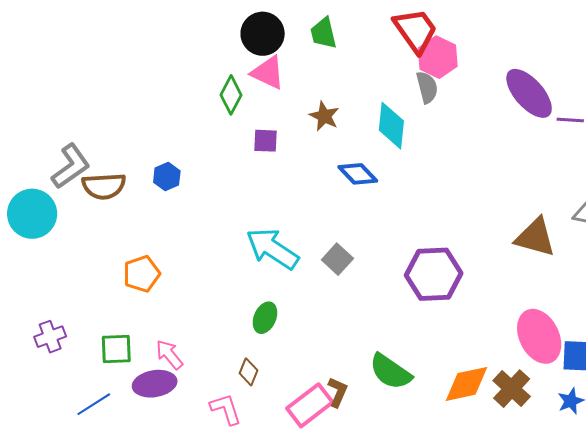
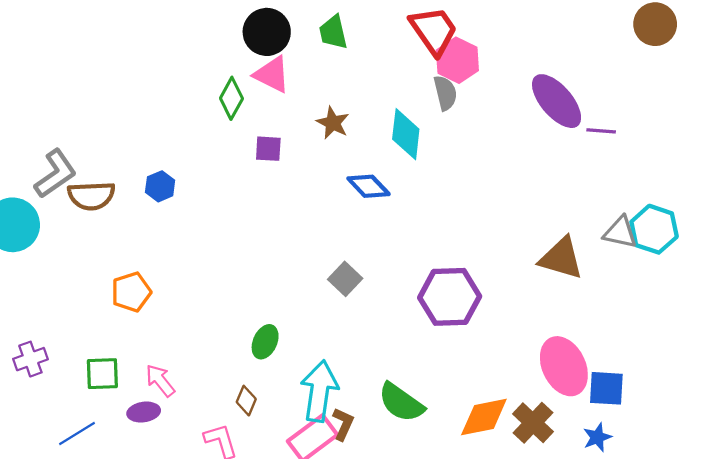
cyan arrow: (272, 249) -> (319, 391), moved, turned 64
purple ellipse: (155, 384) -> (144, 412), size x0.7

